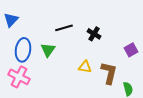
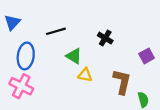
black line: (64, 28) -> (56, 31), moved
green triangle: (48, 50) -> (74, 56), moved, turned -35
yellow triangle: (85, 67) -> (85, 75), moved

